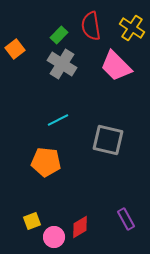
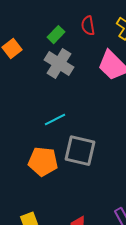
red semicircle: (91, 26) -> (88, 26), size x0.7
gray square: (108, 140) -> (80, 151), moved

